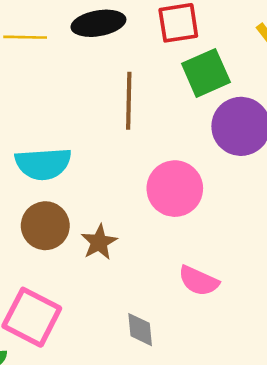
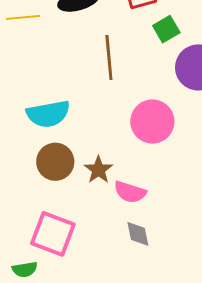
green square: (206, 73) -> (166, 29), size x0.7
pink semicircle: (199, 281) -> (130, 192), moved

